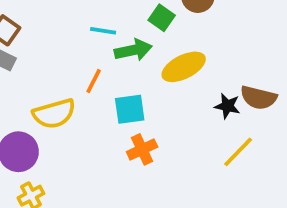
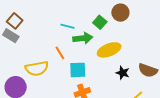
orange line: (94, 81) -> (60, 53), turned -64
black star: (227, 106) -> (123, 73), moved

